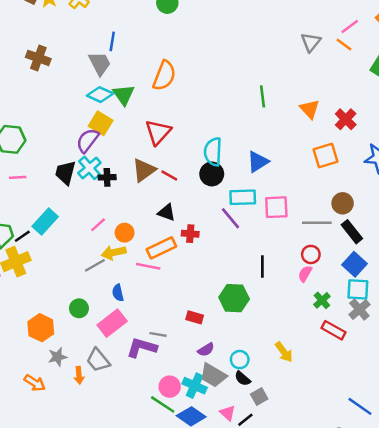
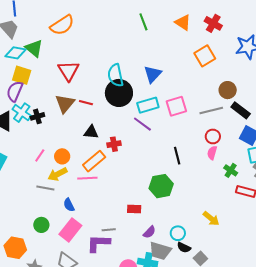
orange semicircle: (164, 76) -> (62, 25), turned 50
black circle: (212, 174) -> (119, 93), size x1.4
gray line: (95, 265) -> (45, 188), turned 54

